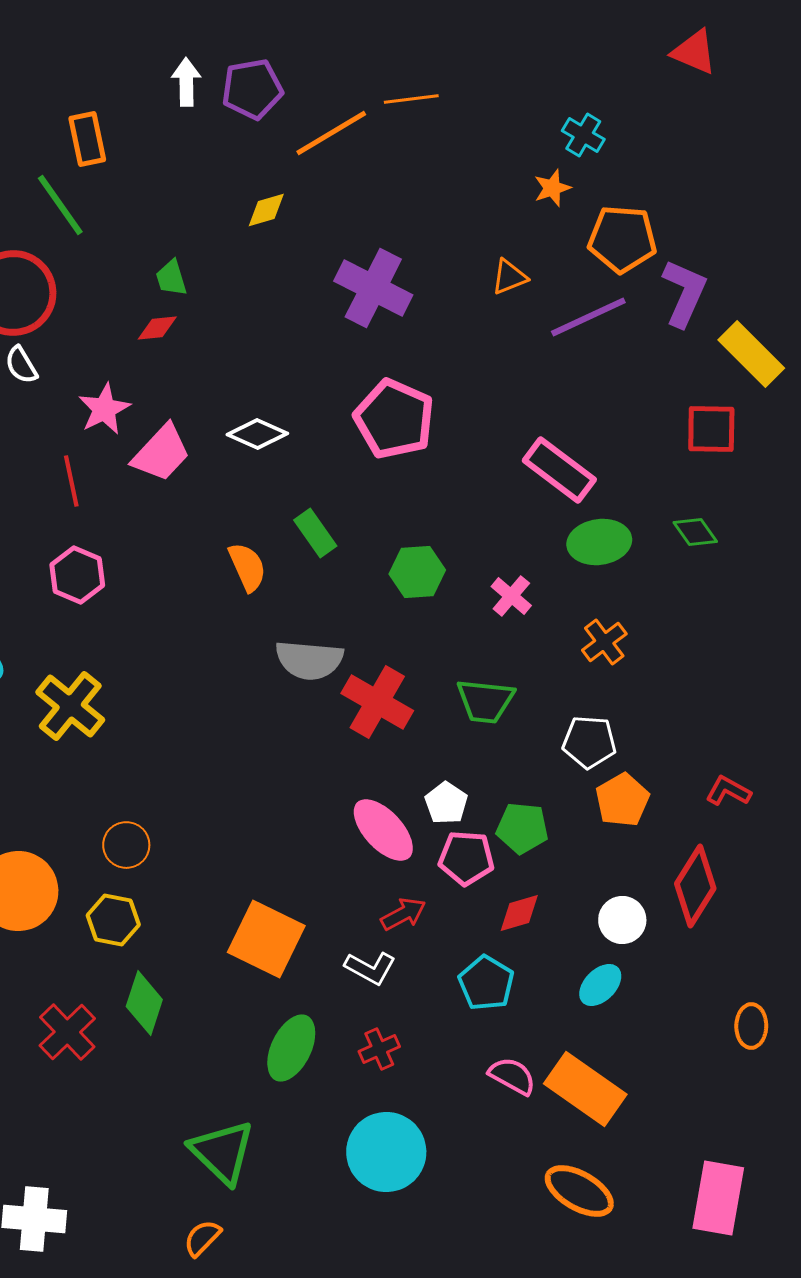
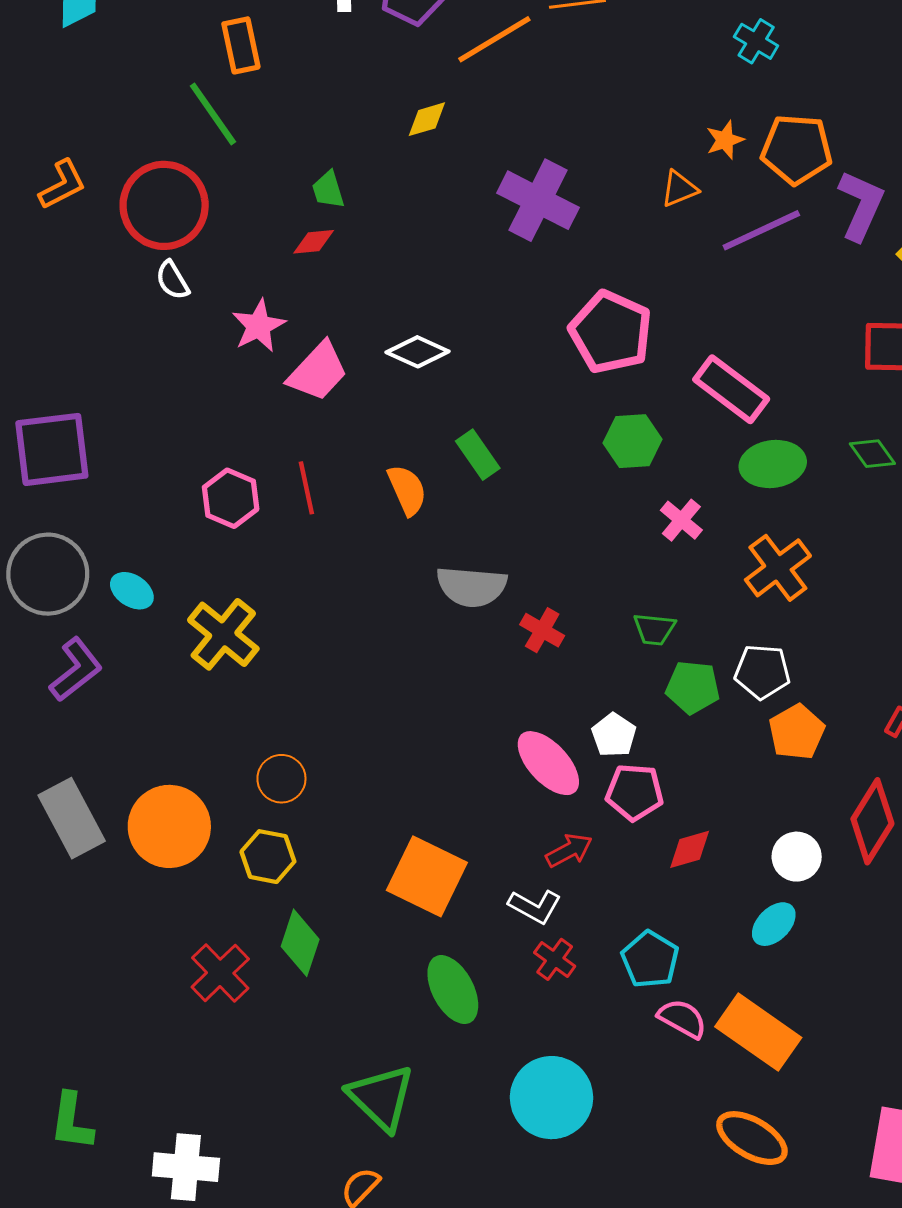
orange star: (552, 188) -> (725, 140), moved
pink pentagon: (394, 419) -> (611, 332), moved
red line: (71, 481) -> (306, 488), moved
green hexagon: (417, 572) -> (633, 441), moved
orange cross: (604, 642) -> (778, 568), size x1.4
green trapezoid: (485, 701) -> (654, 629), size x0.7
red cross: (377, 702) -> (542, 630), size x0.6
green pentagon: (522, 828) -> (693, 687), moved
cyan pentagon: (486, 983) -> (650, 959), moved
green ellipse: (291, 1048) -> (453, 990), turned -54
red cross: (379, 1049) -> (555, 959), moved, turned -30

